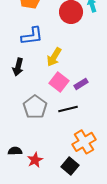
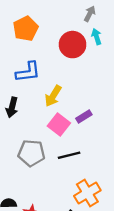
purple rectangle: (81, 84) -> (84, 116), moved
gray pentagon: (35, 107) -> (31, 153), turned -30

